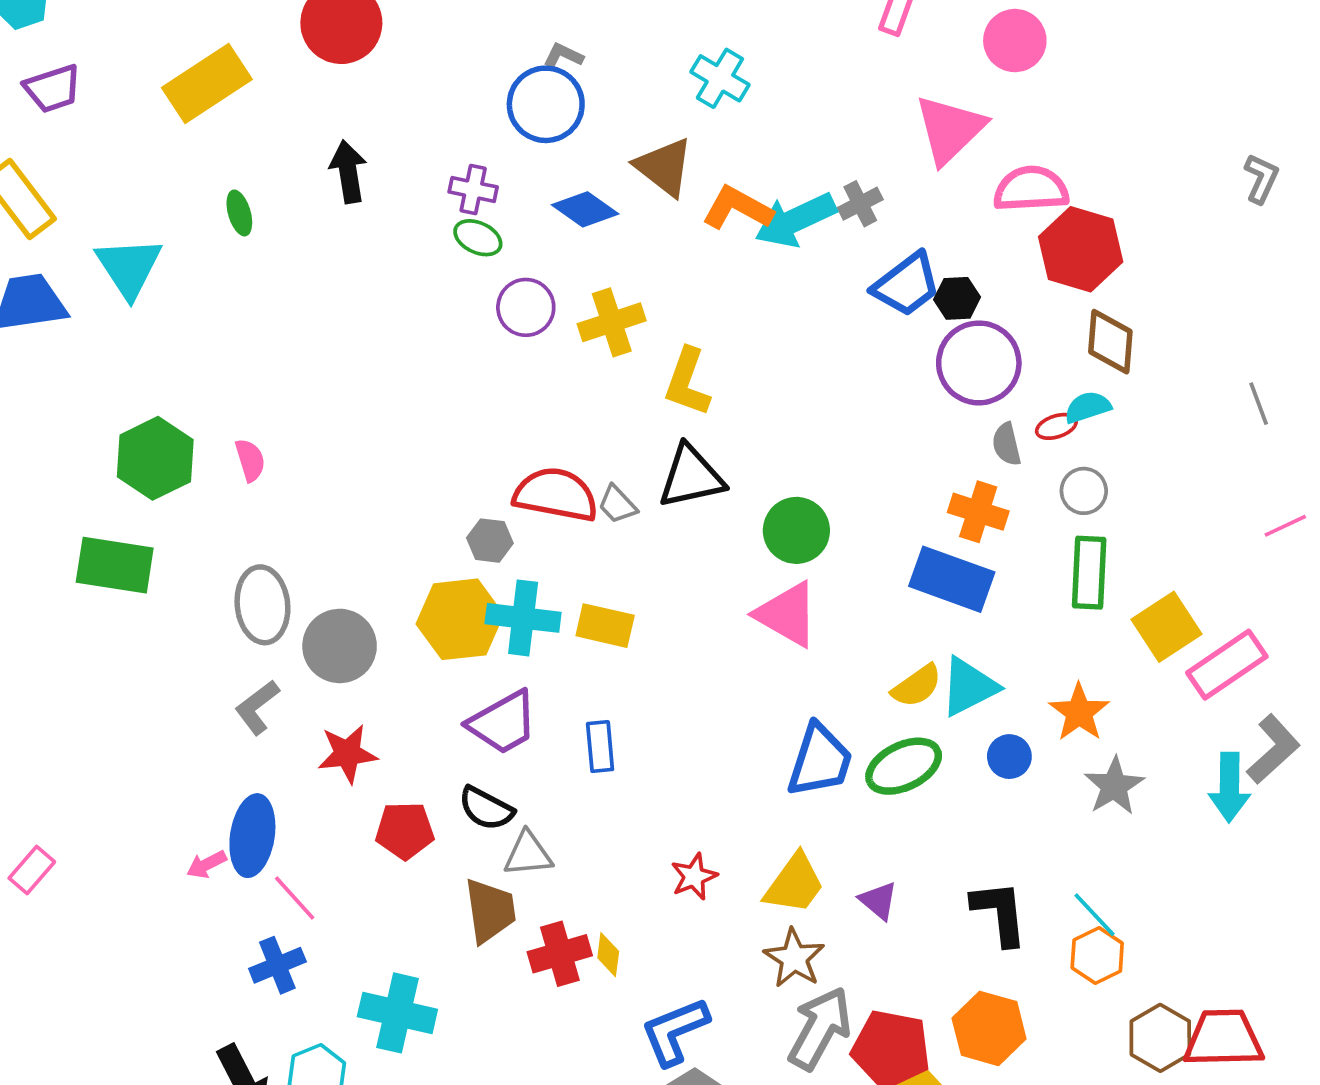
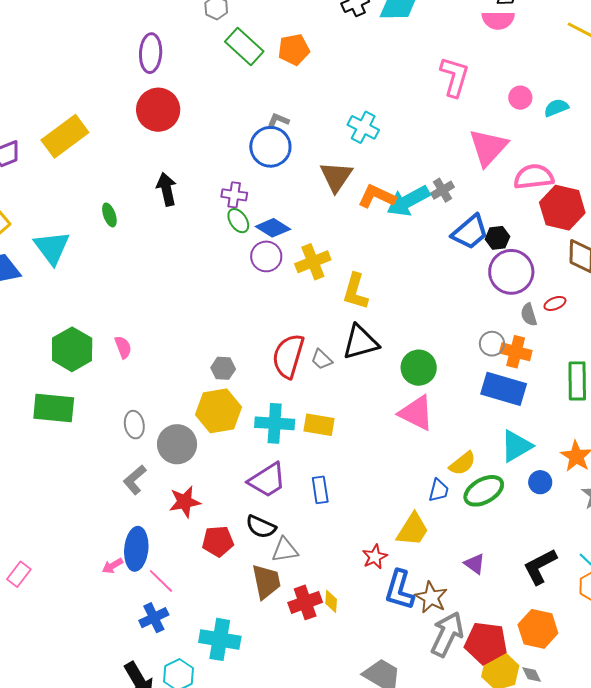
pink circle: (1015, 41) -> (520, 98), size x0.7
yellow rectangle: (207, 83) -> (65, 136), moved
brown triangle: (664, 167) -> (336, 177), turned 30
blue diamond: (585, 209) -> (273, 228), moved
green ellipse: (478, 238) -> (238, 221), turned 35
cyan semicircle: (1088, 407) -> (556, 108), moved
gray circle: (1084, 491) -> (492, 344), moved
red semicircle: (556, 495) -> (288, 356), turned -81
gray hexagon: (490, 541) -> (223, 368), moved
gray ellipse: (262, 605) -> (134, 425), size x0.7
yellow hexagon: (460, 619) -> (218, 411), moved
yellow semicircle: (917, 686) -> (462, 463), moved
blue trapezoid: (820, 760) -> (439, 490), size x0.6
yellow trapezoid: (794, 884) -> (413, 530), moved
black L-shape: (1000, 913) -> (540, 567), turned -108
blue L-shape: (675, 1031) -> (399, 590), moved, turned -48

